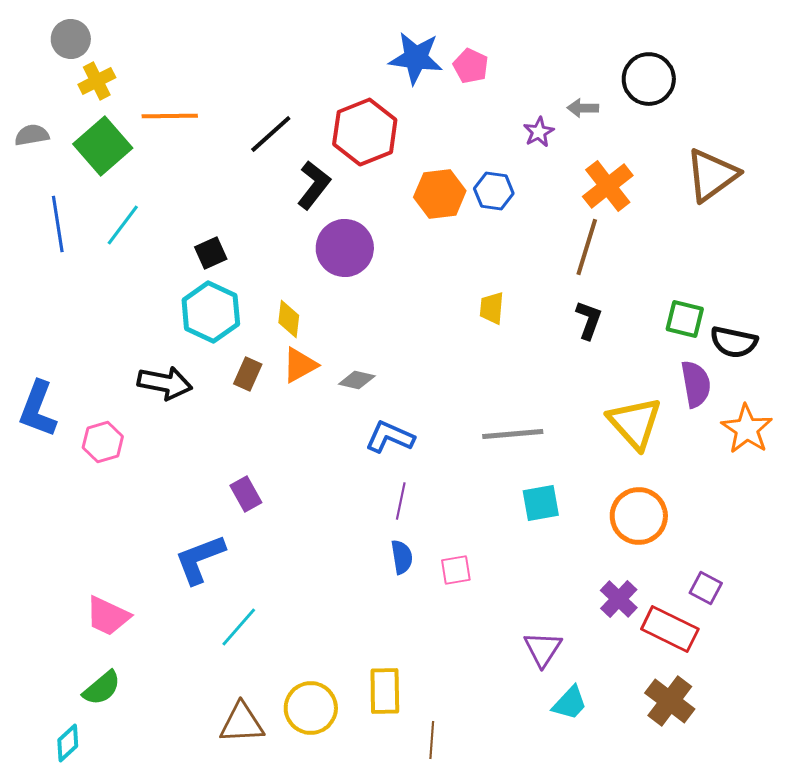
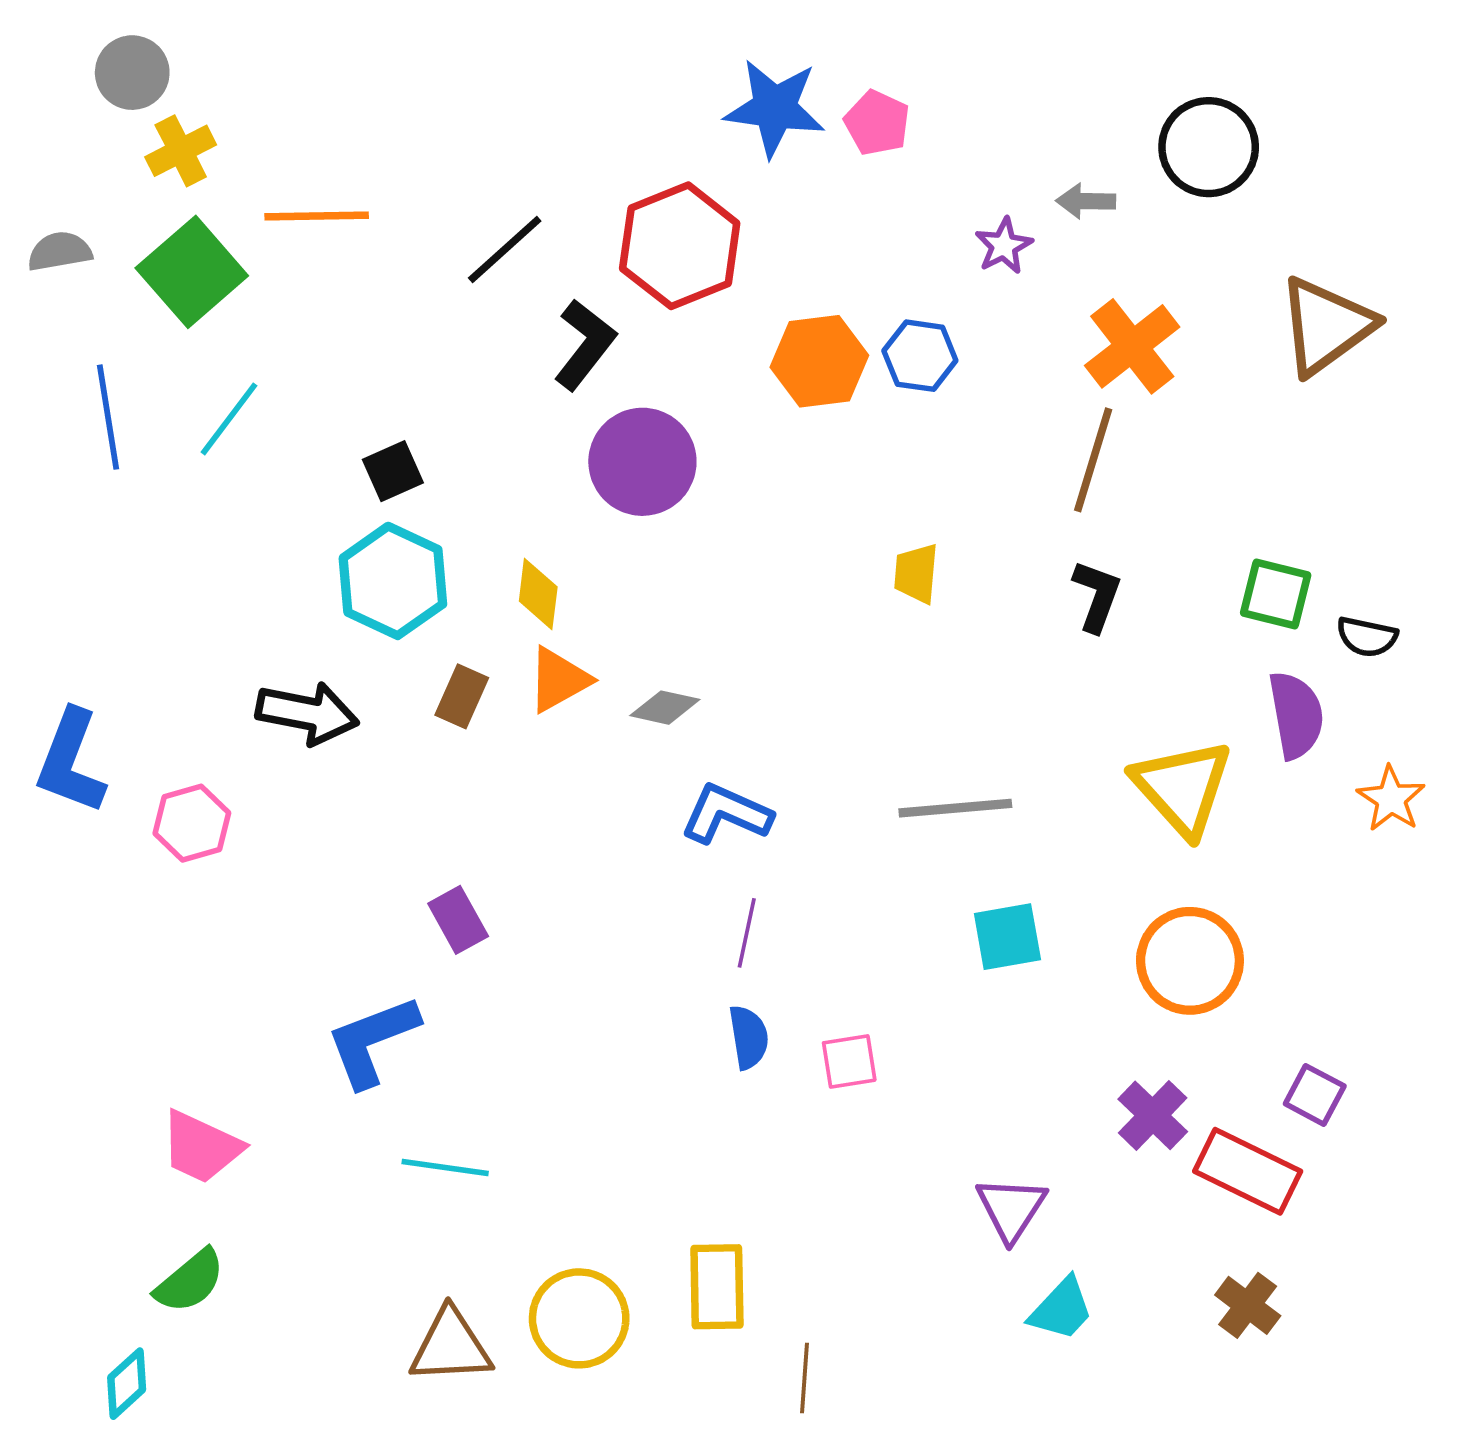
black semicircle: (734, 342) -> (1367, 637), size x0.7
orange star: (747, 429) -> (1391, 799), size x0.7
cyan line: (239, 627) -> (445, 1168), turned 57
brown cross: (670, 701) -> (1248, 1305), size x0.7

